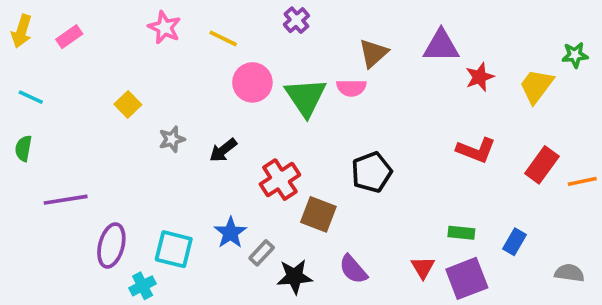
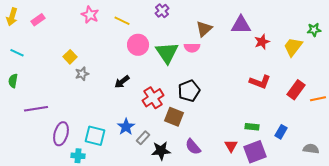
gray star: (172, 139) -> (82, 74), moved
black pentagon: (372, 172) -> (189, 91), moved
cyan cross: (143, 286) -> (78, 156), turned 32

